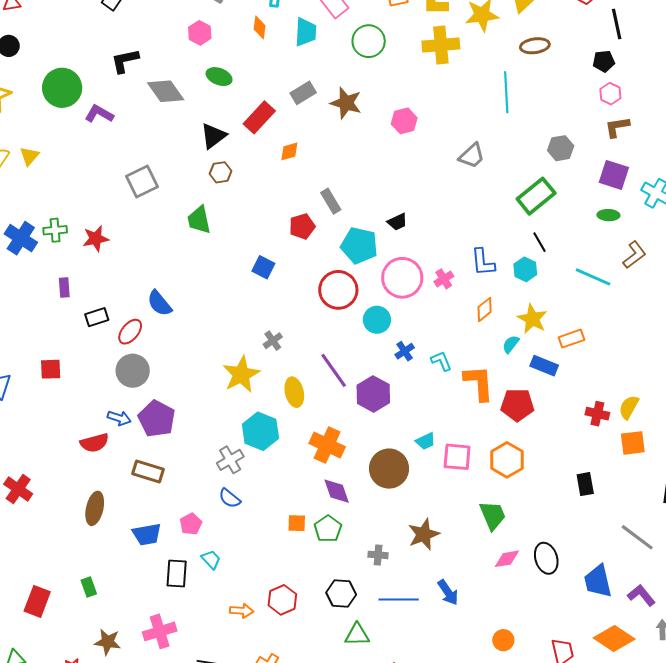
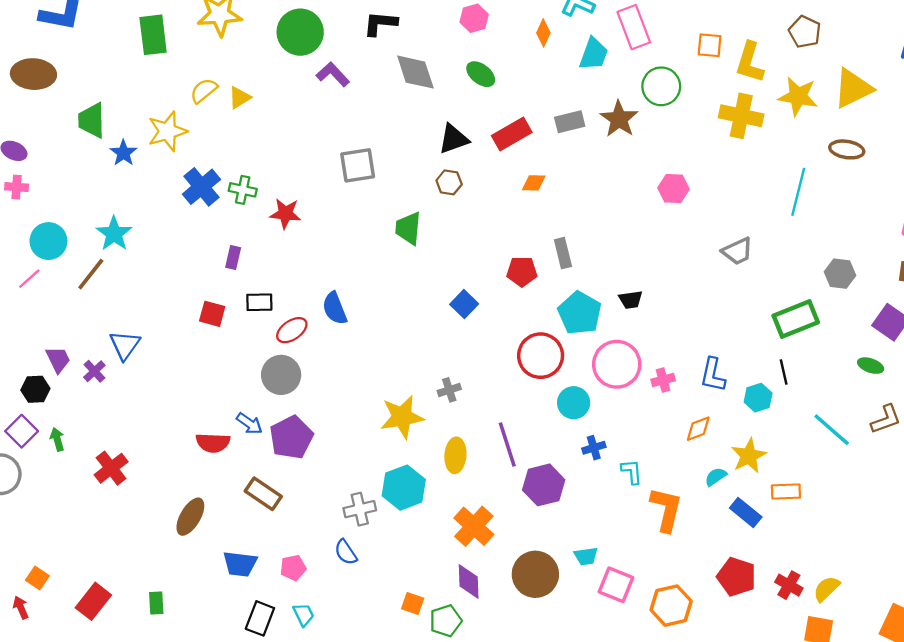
brown star: (346, 103) -> (619, 119), moved
red square: (51, 369) -> (212, 314), moved
red pentagon: (517, 405) -> (737, 577), moved

